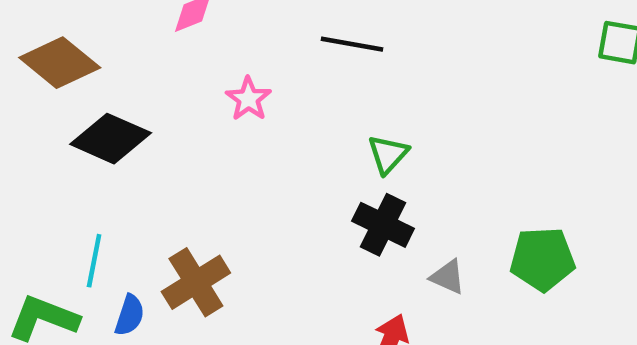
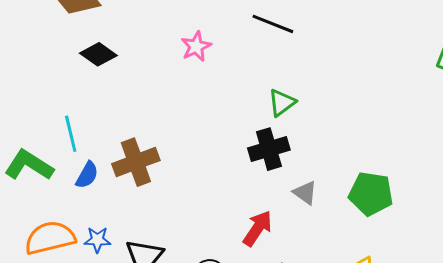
black diamond: (111, 139) -> (98, 54), size x0.7
black cross: (383, 225) -> (269, 149), turned 36
cyan line: (94, 261) -> (71, 134), turned -36

